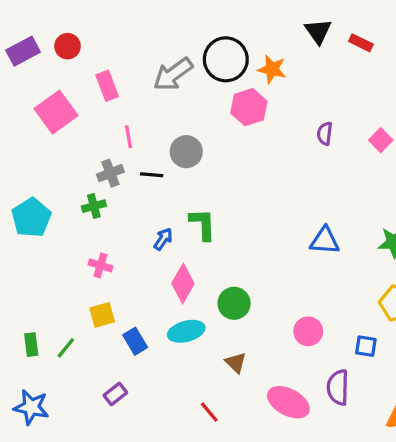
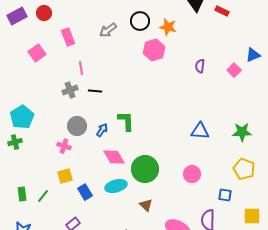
black circle: (226, 59) -> (140, 21), size x0.7
gray arrow: (173, 74) -> (108, 30), size x0.7
pink square: (56, 112) -> (37, 53), size x0.7
gray circle: (186, 152) -> (77, 126), moved
green cross: (94, 206) -> (15, 142), moved
pink diamond: (183, 284) -> (114, 157), turned -60
green circle: (234, 303) -> (145, 169), size x1.4
pink circle: (308, 331) -> (192, 174), moved

